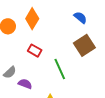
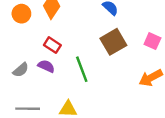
purple semicircle: (25, 84) -> (46, 66), moved

